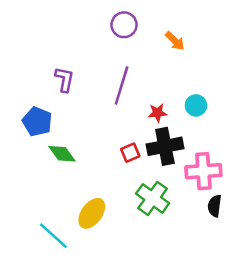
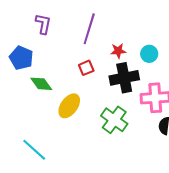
cyan circle: (196, 105) -> (149, 54), moved
red square: (130, 153) -> (86, 68), moved
yellow ellipse: (92, 213) -> (69, 106), moved

